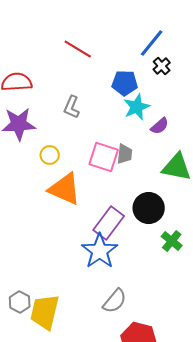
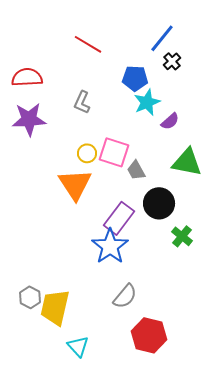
gray trapezoid: (125, 154) -> (136, 170), moved, turned 145
yellow circle: (50, 155) -> (87, 153), moved
orange triangle: (65, 189) -> (75, 184), turned 33

